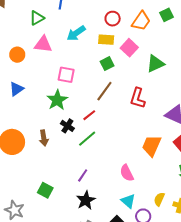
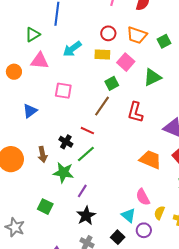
green square: (166, 15) -> (164, 41), moved
orange trapezoid: (141, 21) -> (137, 35), turned 75
green square: (107, 64) -> (112, 83), moved
blue triangle: (16, 89) -> (30, 111), moved
green star: (57, 100) -> (63, 173), moved, turned -30
red line: (89, 115) -> (87, 131), turned 64
orange trapezoid: (152, 146) -> (150, 160), turned 90
pink semicircle: (127, 173) -> (143, 197), moved

